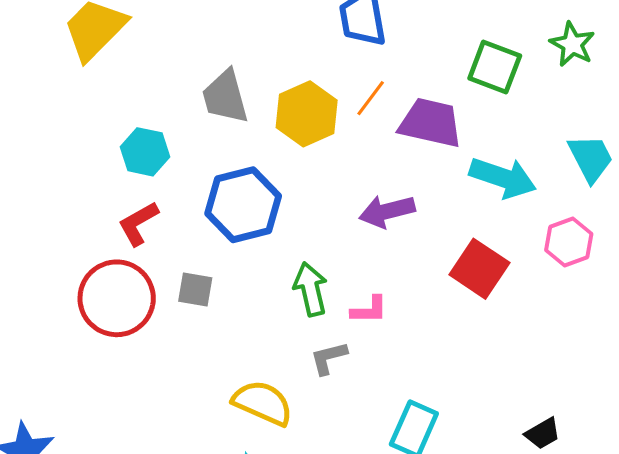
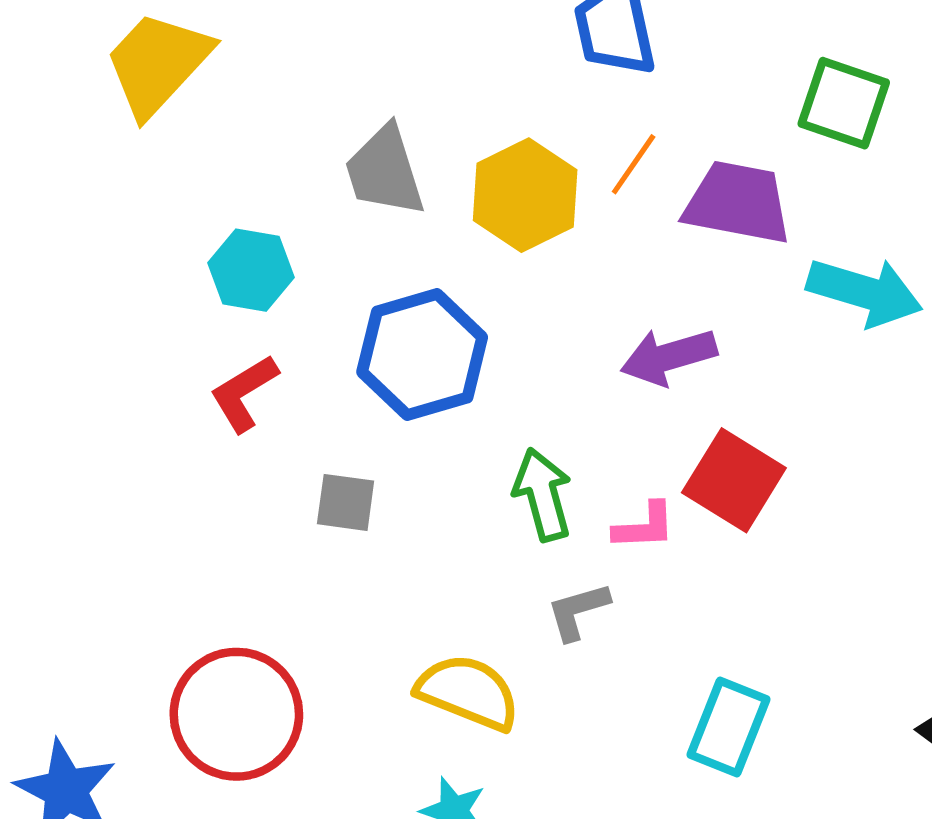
red square: (479, 269) -> (734, 480), moved
red circle: (117, 298) -> (236, 714), moved

